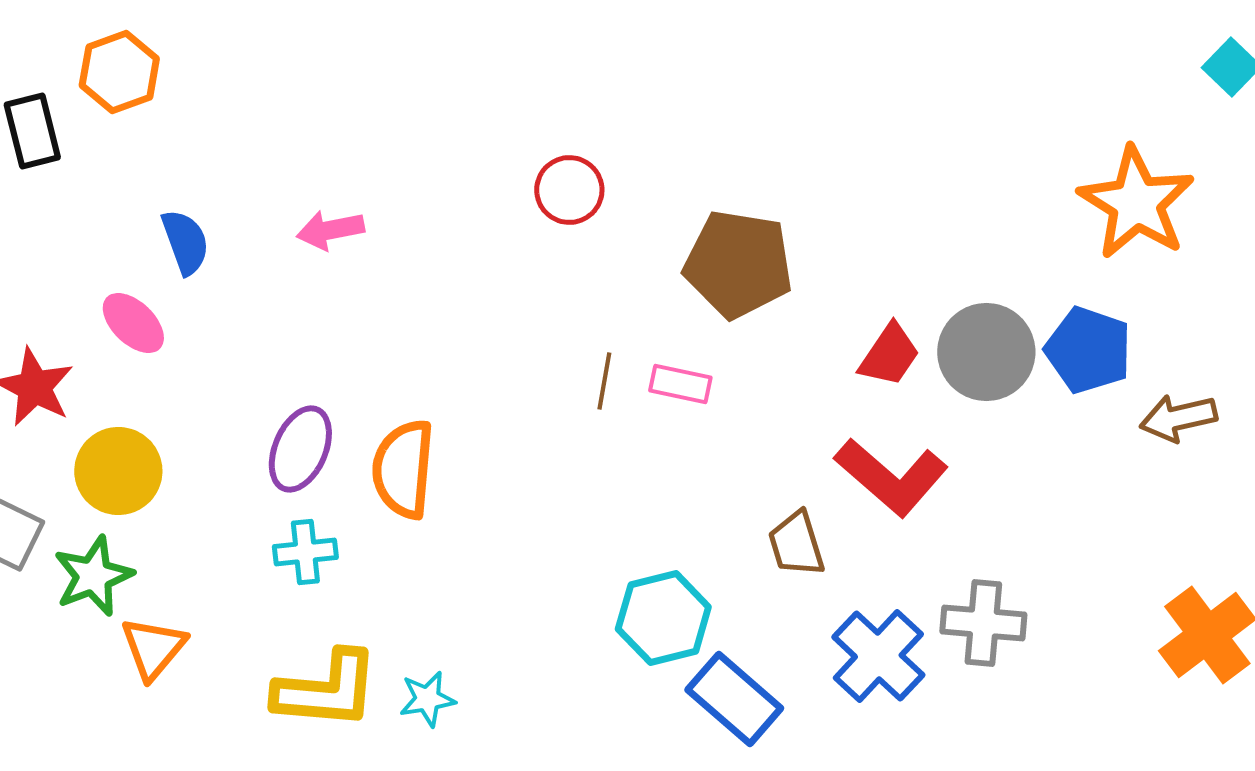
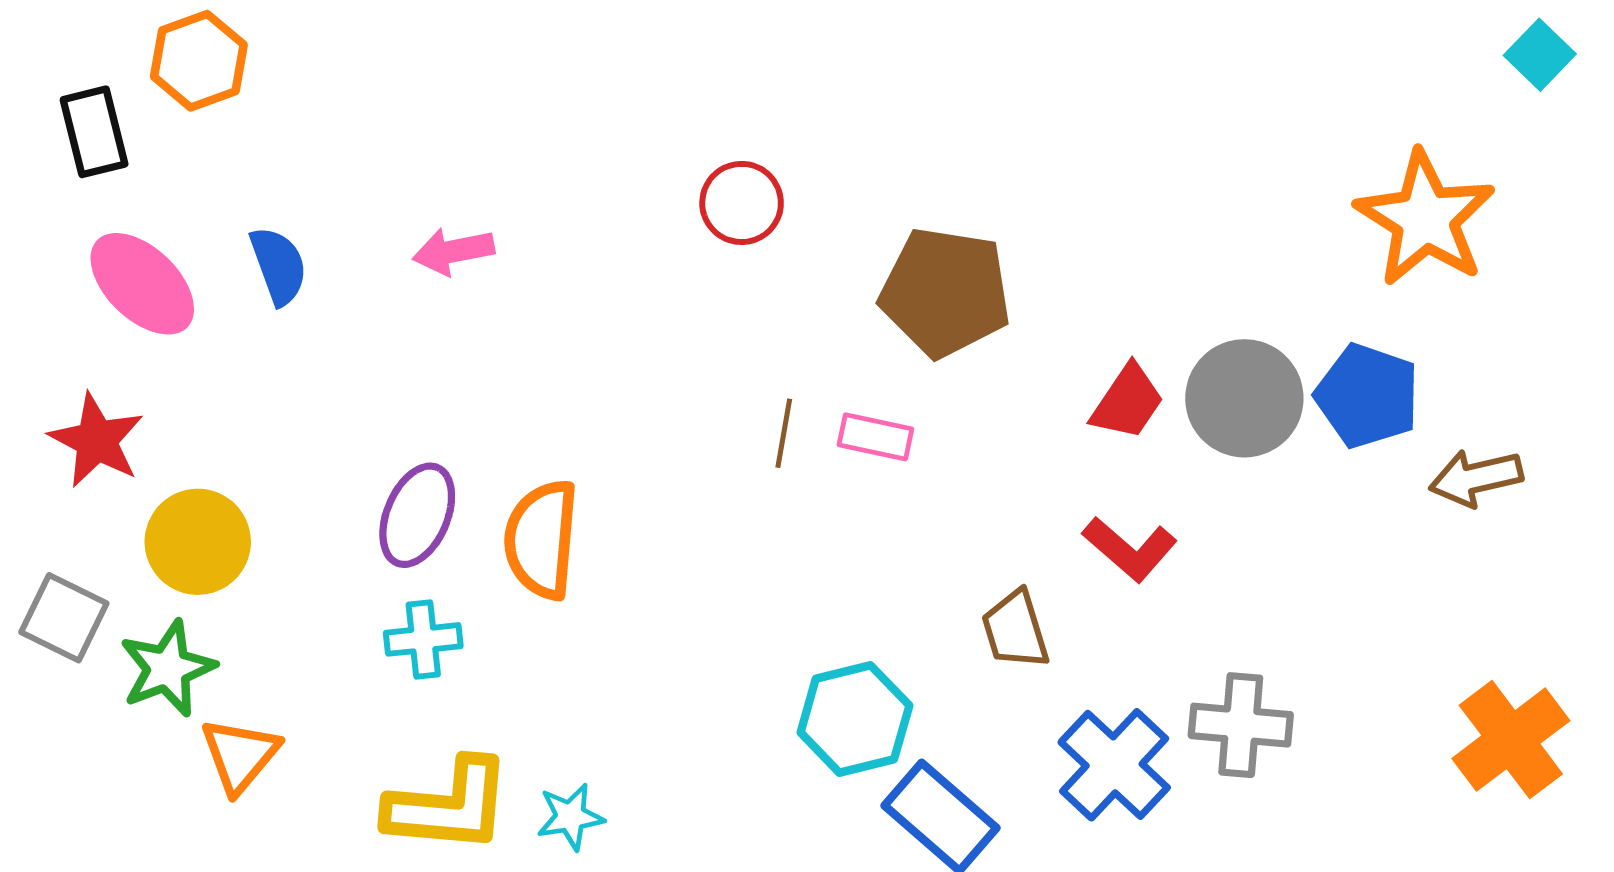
pink ellipse: (133, 323) -> (142, 284), moved, size x1.4
red L-shape: (891, 477) -> (1130, 549), size x0.7

